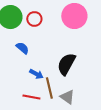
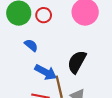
blue arrow: (36, 74) -> (46, 72), size x1.5

